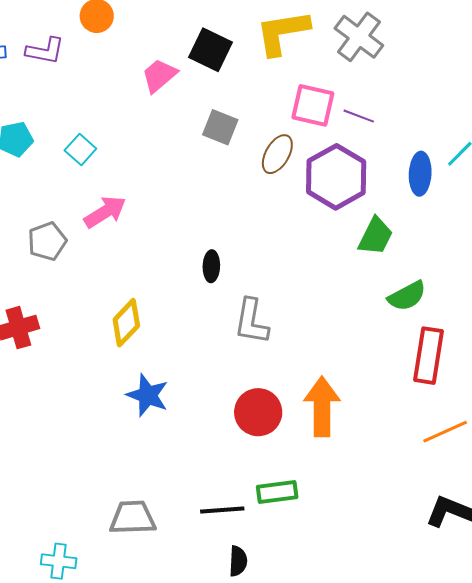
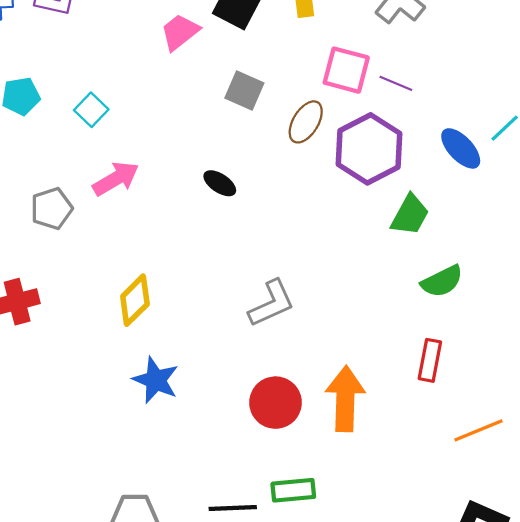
blue ellipse: (420, 174) -> (461, 148), turned -48
black ellipse: (211, 266) -> (220, 183), moved, turned -60
gray L-shape: (252, 321) -> (272, 303), turned -126
red rectangle: (428, 356) -> (430, 360), moved, size x0.7

